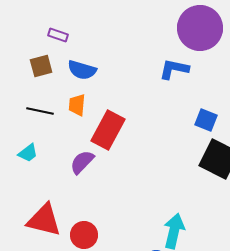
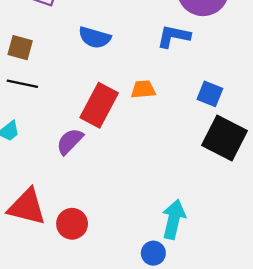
brown square: (41, 66) -> (20, 48), moved, turned 30
blue semicircle: (82, 70) -> (95, 37), moved
orange trapezoid: (77, 105) -> (143, 89), moved, turned 80

